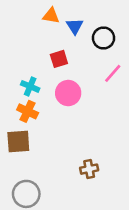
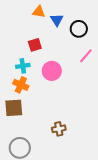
red square: (59, 59) -> (35, 45), moved
cyan cross: (30, 86) -> (23, 66), turned -32
brown cross: (89, 169) -> (59, 129), moved

